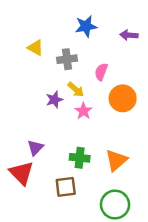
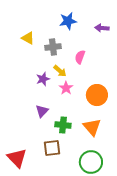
orange circle: (123, 98) -> (97, 95), moved
purple triangle: (35, 148) -> (42, 111), moved
orange triangle: (116, 160) -> (92, 127), turned -30
red triangle: (21, 173) -> (17, 158), moved

